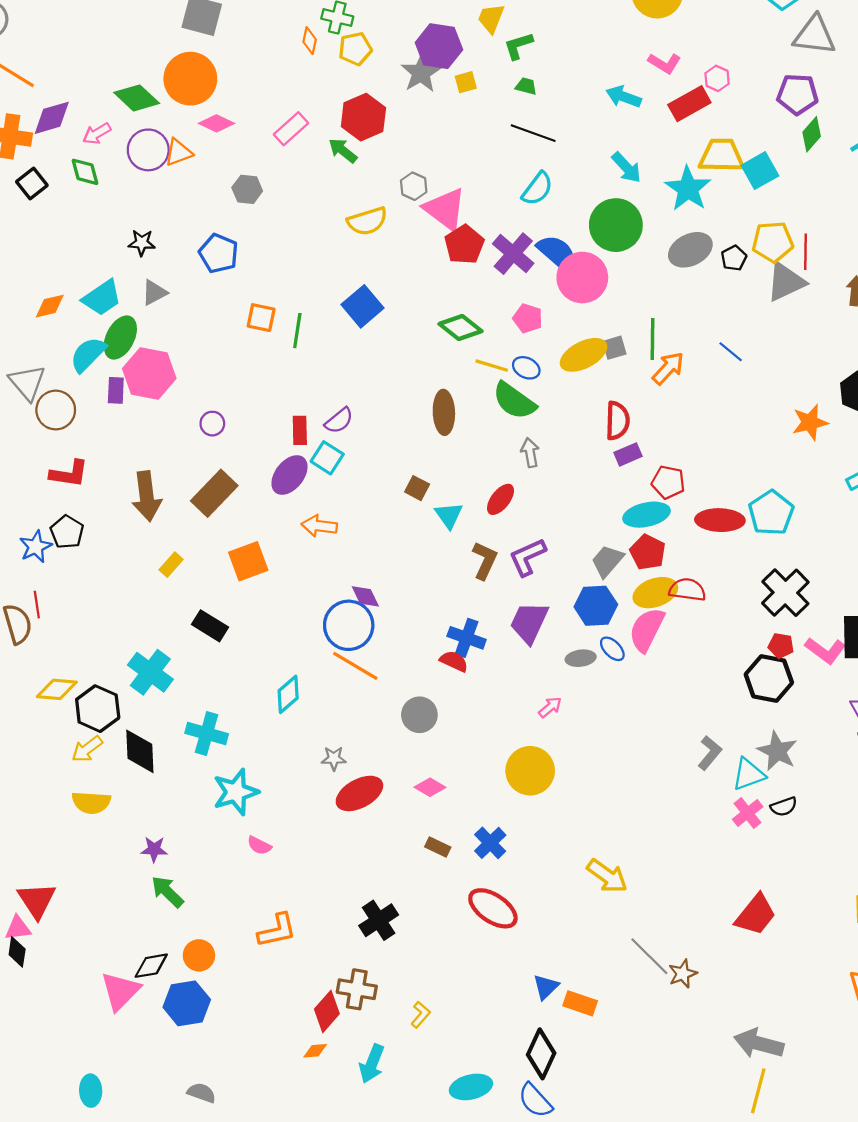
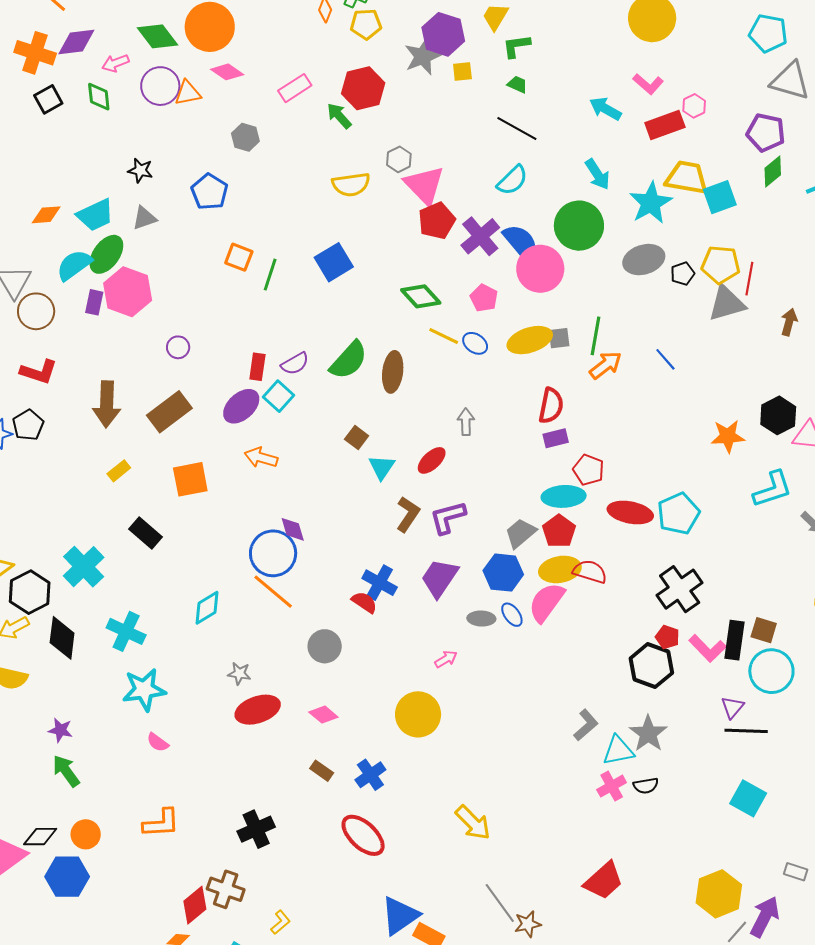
green semicircle: (514, 401) -> (349, 360), moved, turned -93
blue triangle: (546, 987) -> (400, 916), size x1.6

